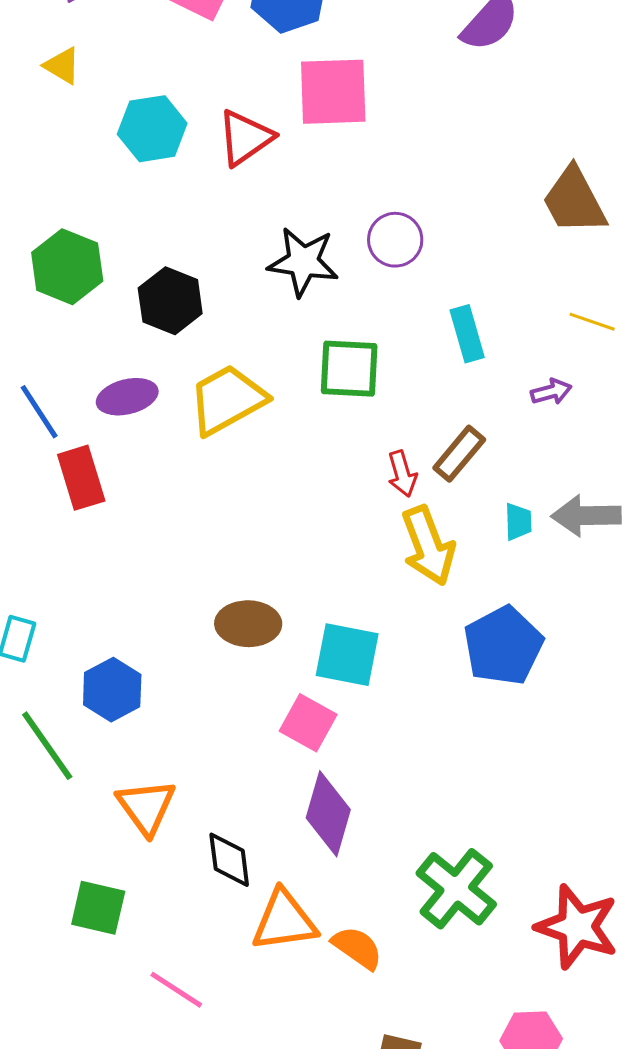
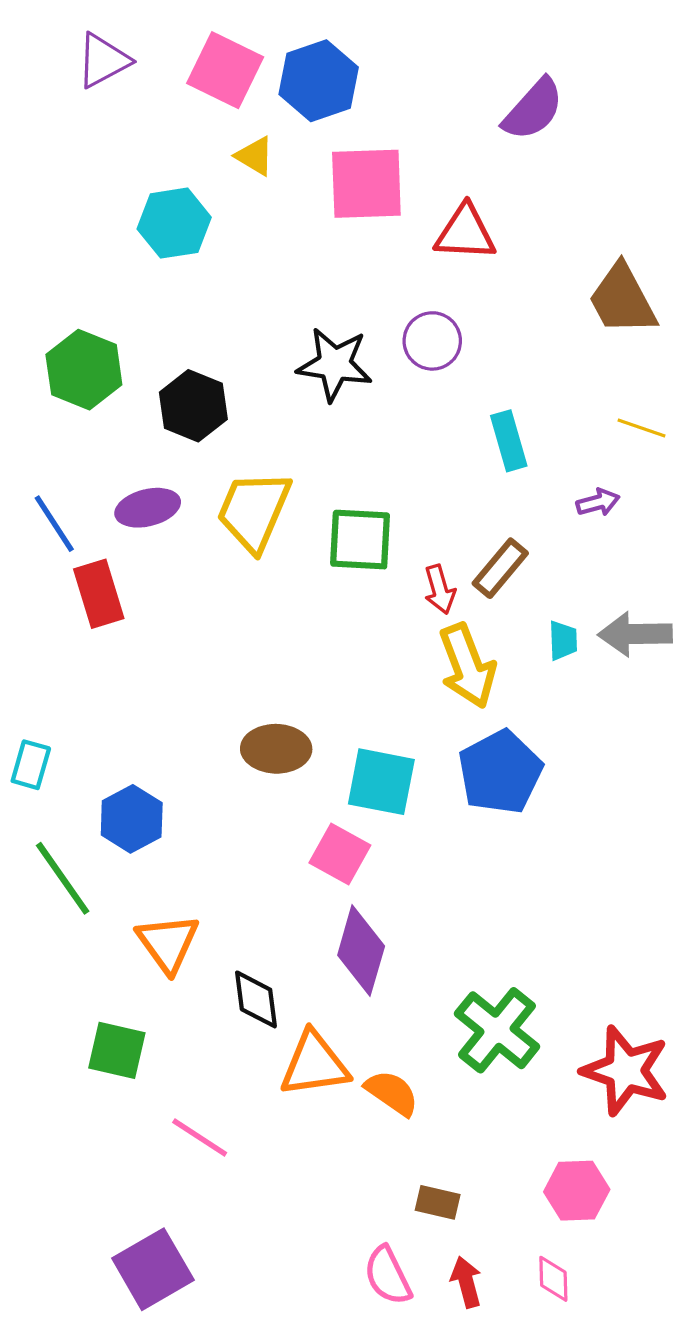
yellow triangle: (62, 66) -> (255, 156), moved
red triangle: (245, 138) -> (465, 233), moved, turned 38
green square: (349, 369) -> (360, 540), moved
yellow trapezoid: (227, 400) -> (254, 511), turned -38
blue pentagon: (503, 646) -> (500, 772), moved

